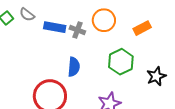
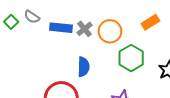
orange circle: (104, 20) -> (110, 31), moved
gray cross: (77, 30) -> (85, 29), turned 35

